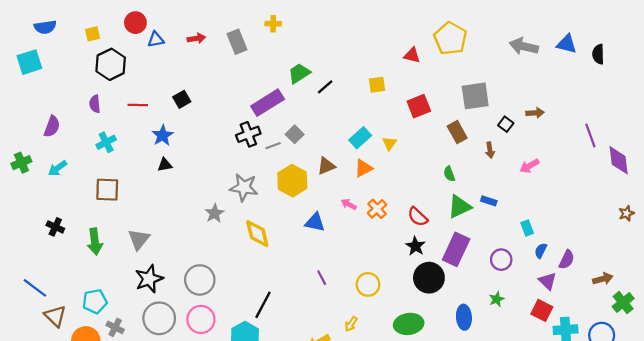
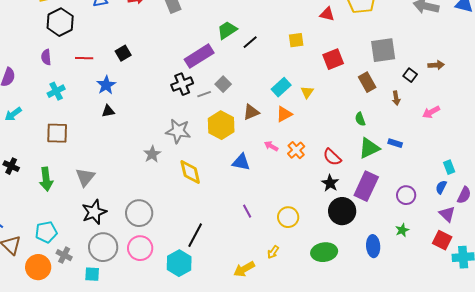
cyan rectangle: (527, 228) -> (449, 167), moved

